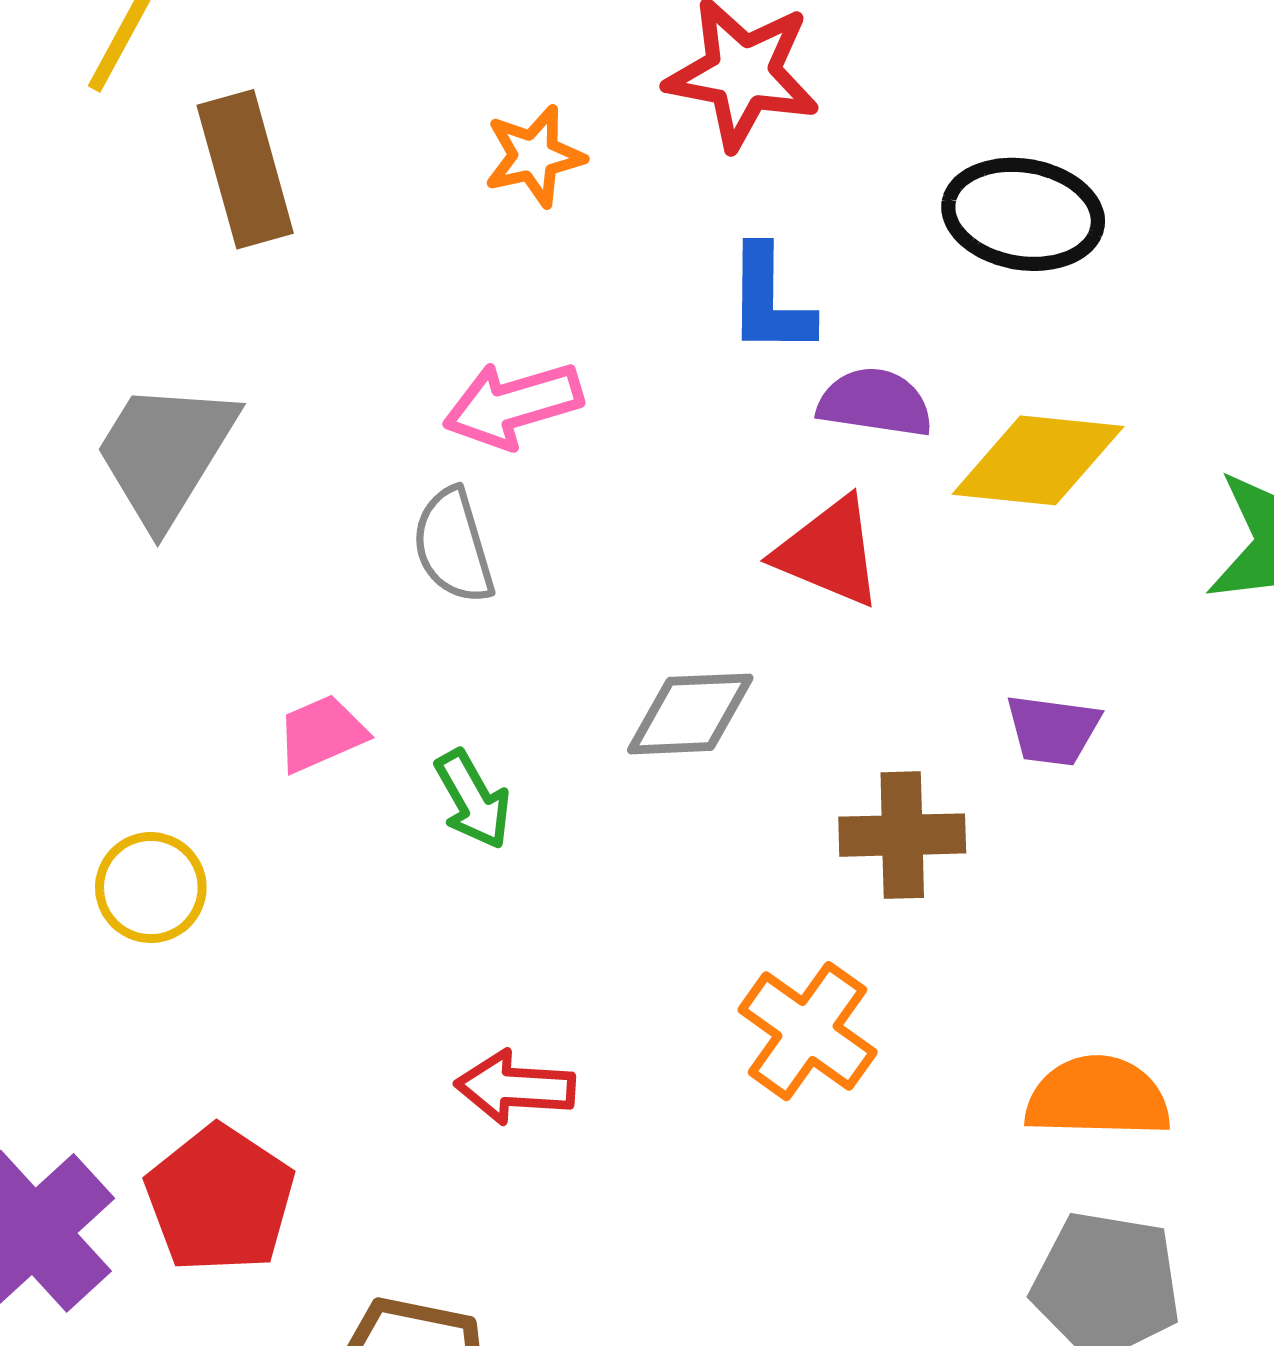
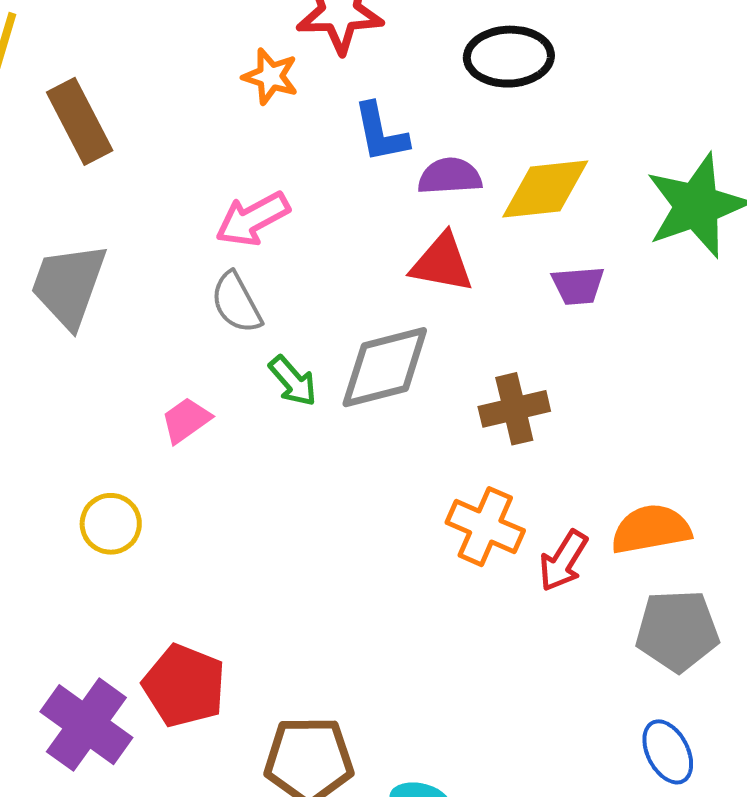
orange star: (534, 156) -> (270, 76), moved, turned -30
gray diamond: (690, 714) -> (385, 367), size x1.4
purple trapezoid: (1053, 730) -> (578, 286), moved
green arrow: (473, 799) -> (293, 381), moved
red arrow: (515, 1087) -> (563, 561), moved, turned -50

